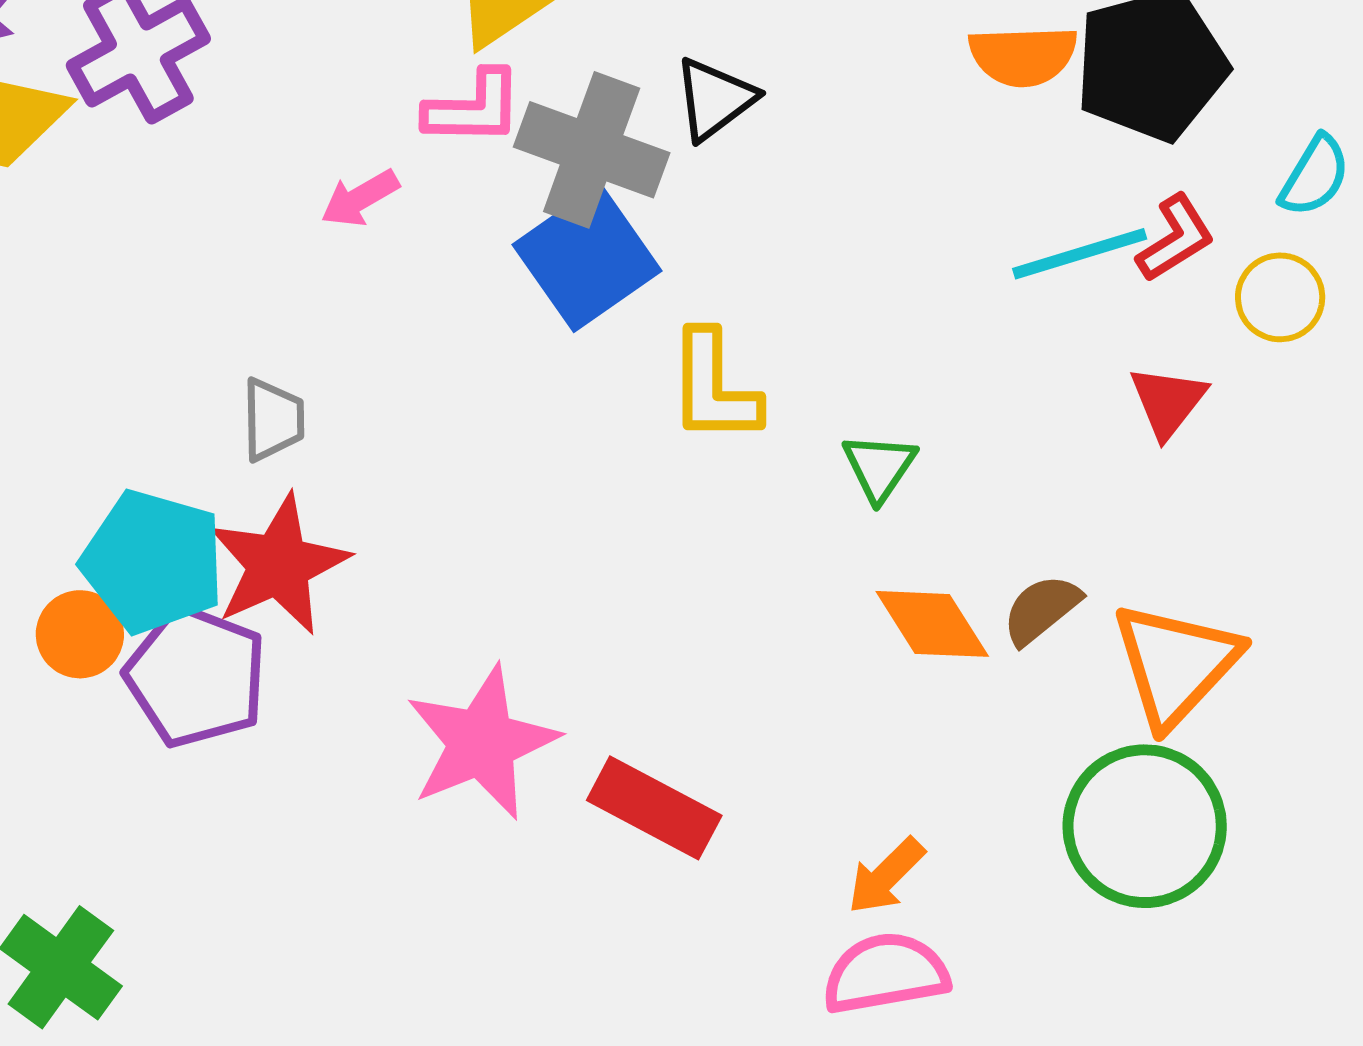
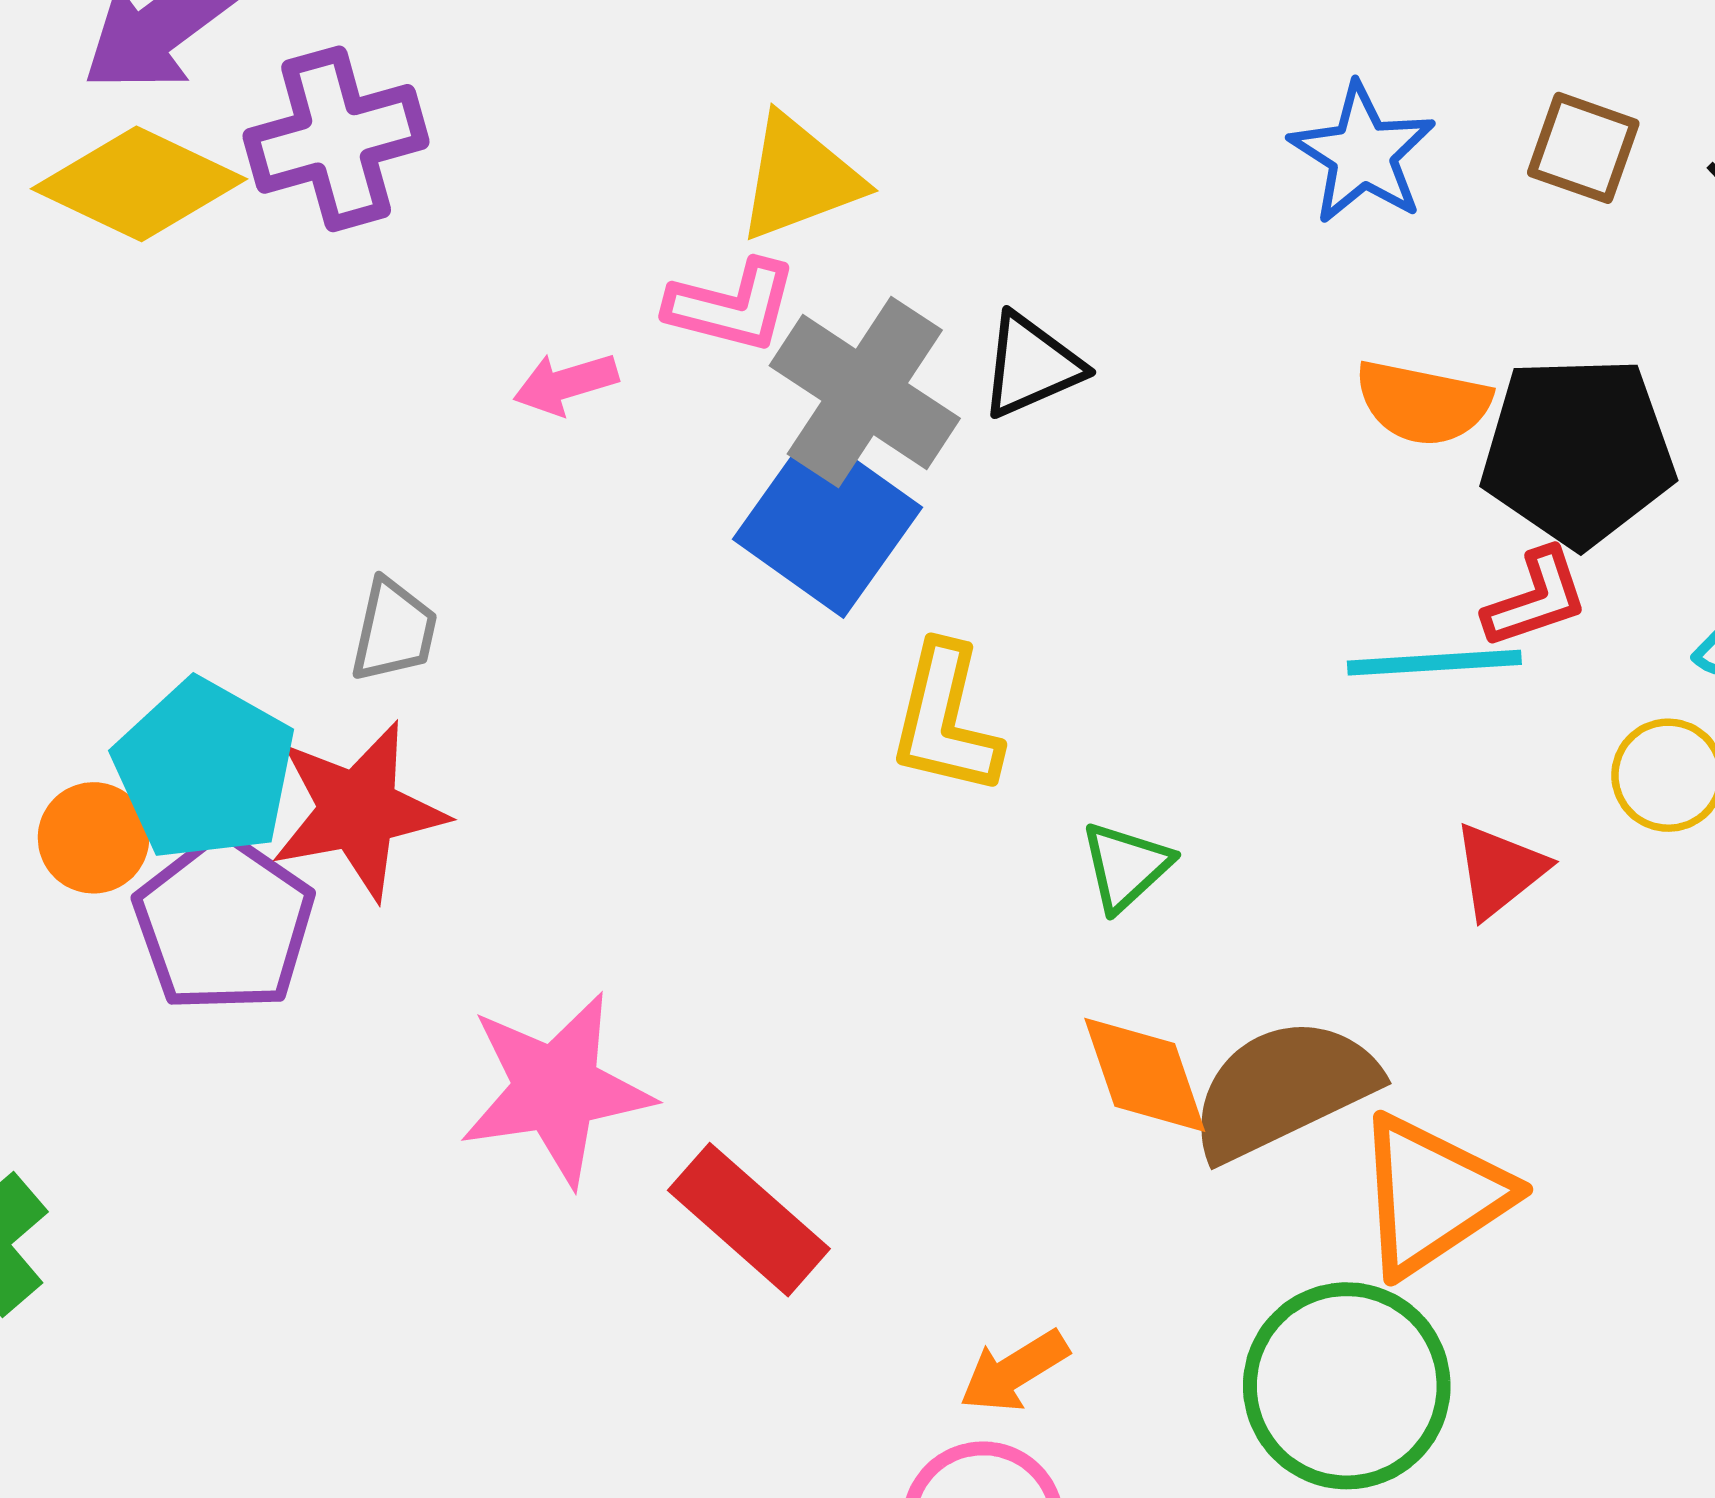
red L-shape: (1176, 238) -> (1536, 598), moved
blue square: (587, 258) -> (827, 523), turned -33
brown semicircle: (1041, 609) -> (1283, 1089), size x1.8

